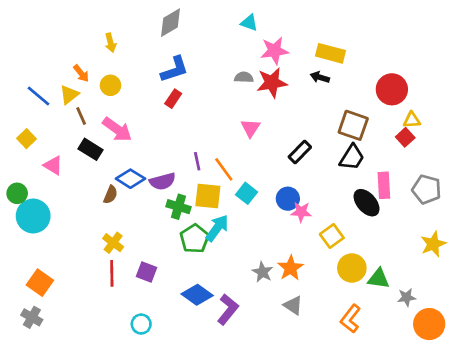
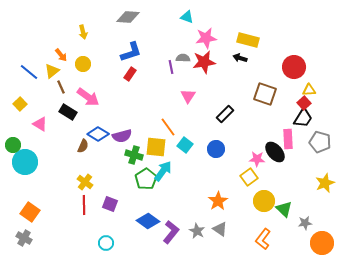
gray diamond: (170, 23) -> (128, 17), turned 35
black trapezoid: (352, 157) -> (303, 118), moved
purple line: (197, 161) -> (171, 67), moved
pink star: (301, 212) -> (257, 159), moved
gray star: (263, 272) -> (197, 231), moved
green triangle: (379, 279) -> (284, 209), turned 36

